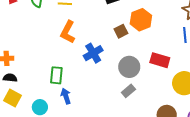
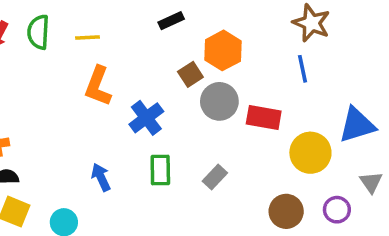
gray circle: (129, 67) -> (219, 101), moved
green rectangle: (56, 75) -> (160, 170), moved
blue arrow: (66, 96) -> (101, 177), moved

